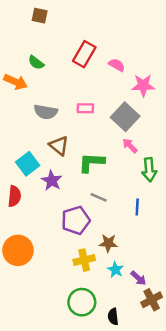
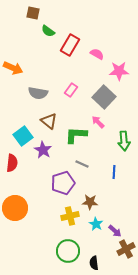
green semicircle: (36, 63) -> (48, 31), moved
pink rectangle: (85, 108) -> (71, 90), turned -56
pink arrow: (130, 146) -> (98, 122), moved

